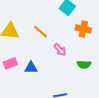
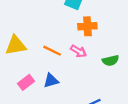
orange cross: (83, 29) -> (87, 26), moved
orange line: (40, 32) -> (52, 51), moved

